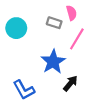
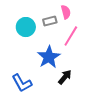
gray rectangle: (54, 23) -> (50, 21), turned -32
cyan circle: (16, 28) -> (26, 27), moved

